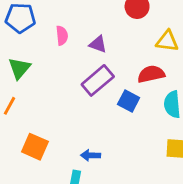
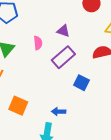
pink semicircle: (62, 36) -> (38, 43), moved
blue square: (129, 101) -> (82, 83), moved

